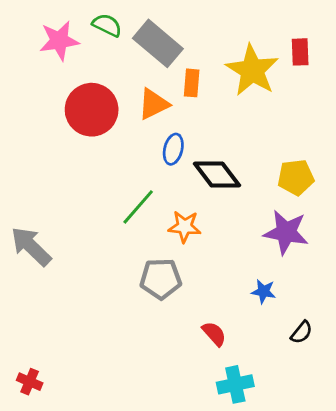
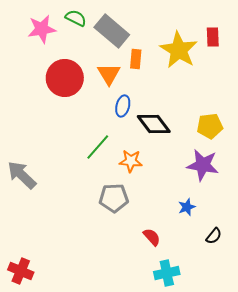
orange triangle: (154, 104) -> (109, 74), turned -35
blue star: (263, 291) -> (187, 207), turned -30
red cross: (30, 382) -> (21, 271), size x1.4

